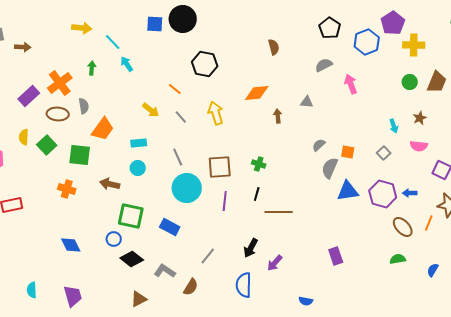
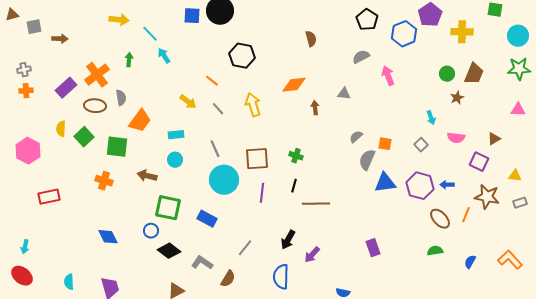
yellow cross: (414, 45) -> (462, 32), moved
brown star: (420, 118) -> (457, 98), moved

